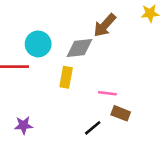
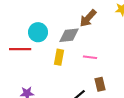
pink line: (107, 93) -> (90, 57), moved
brown rectangle: (121, 113) -> (100, 84), turned 56

